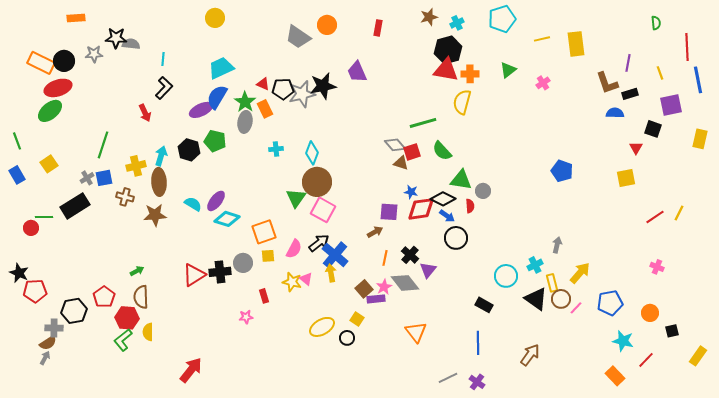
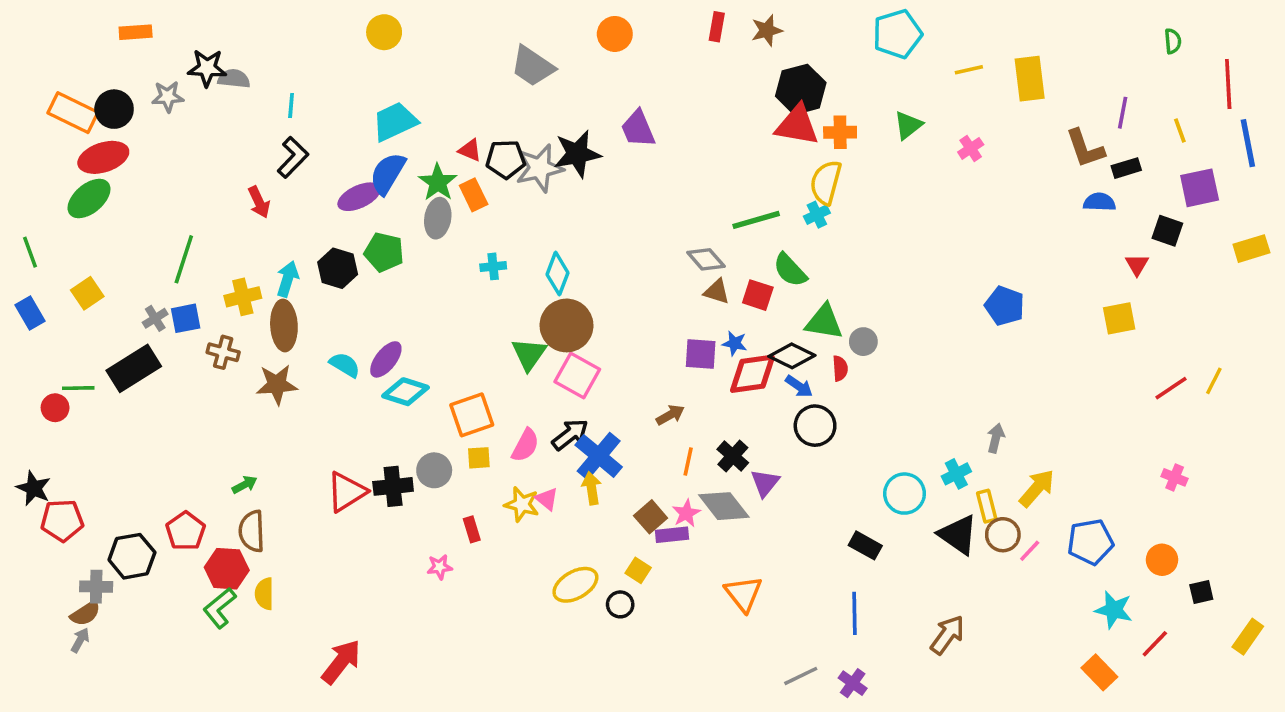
cyan cross: (457, 23) -> (817, 215), moved
orange circle: (327, 25) -> (615, 34), moved
red rectangle: (378, 28) -> (717, 27), moved
yellow rectangle: (700, 139) -> (1251, 249), turned 60
red square: (412, 152) -> (758, 295), moved, turned 36
purple square: (389, 212) -> (701, 354), moved

